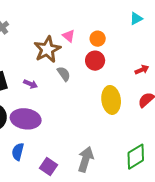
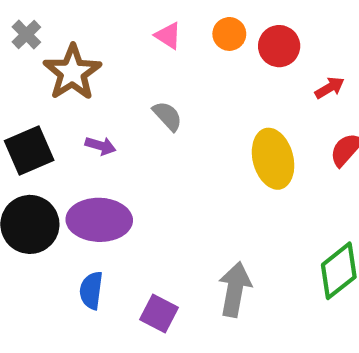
brown star: (47, 49) -> (72, 72), moved
red circle: (95, 61) -> (279, 46), moved

